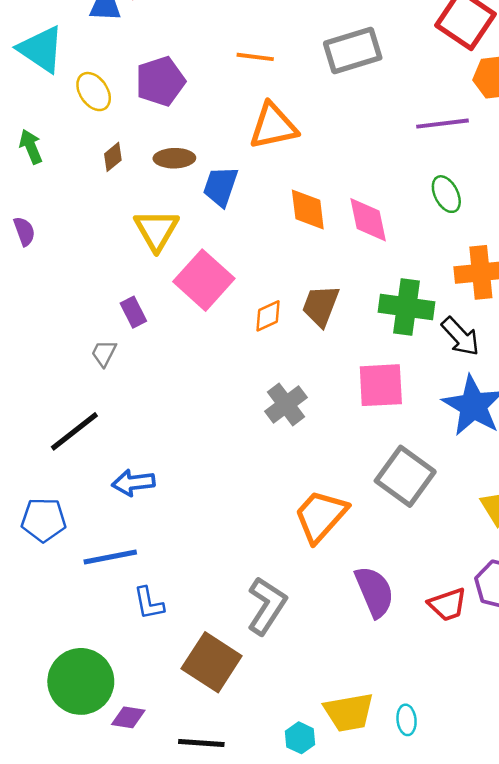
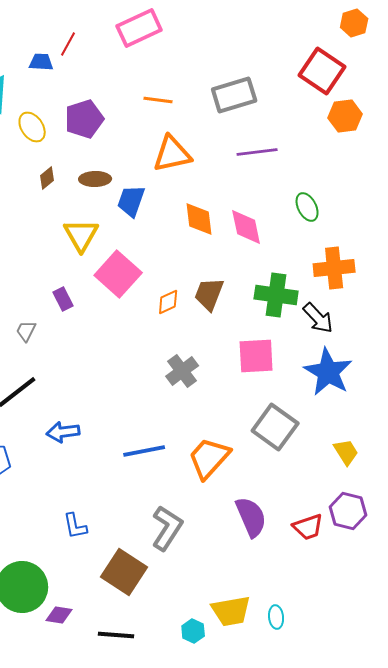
purple line: (442, 124) -> (257, 152), moved
gray trapezoid: (104, 353) -> (26, 331), moved
blue line: (110, 557) -> (144, 451), moved

